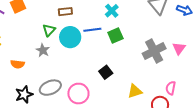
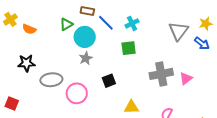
blue line: (92, 30) -> (106, 23), moved, turned 36
gray star: (43, 50) -> (86, 58), moved
orange semicircle: (18, 64) -> (29, 29), moved
black star: (24, 94) -> (26, 63), moved

